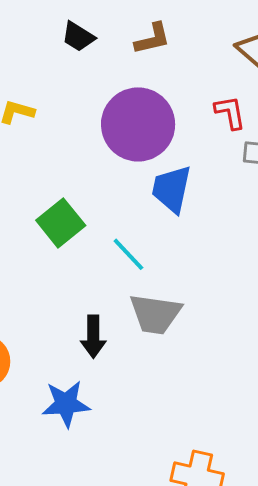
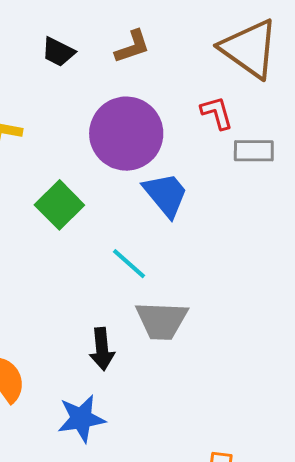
blue trapezoid: (172, 189) -> (166, 195), turned 134
green square: (61, 223) -> (59, 205), moved

